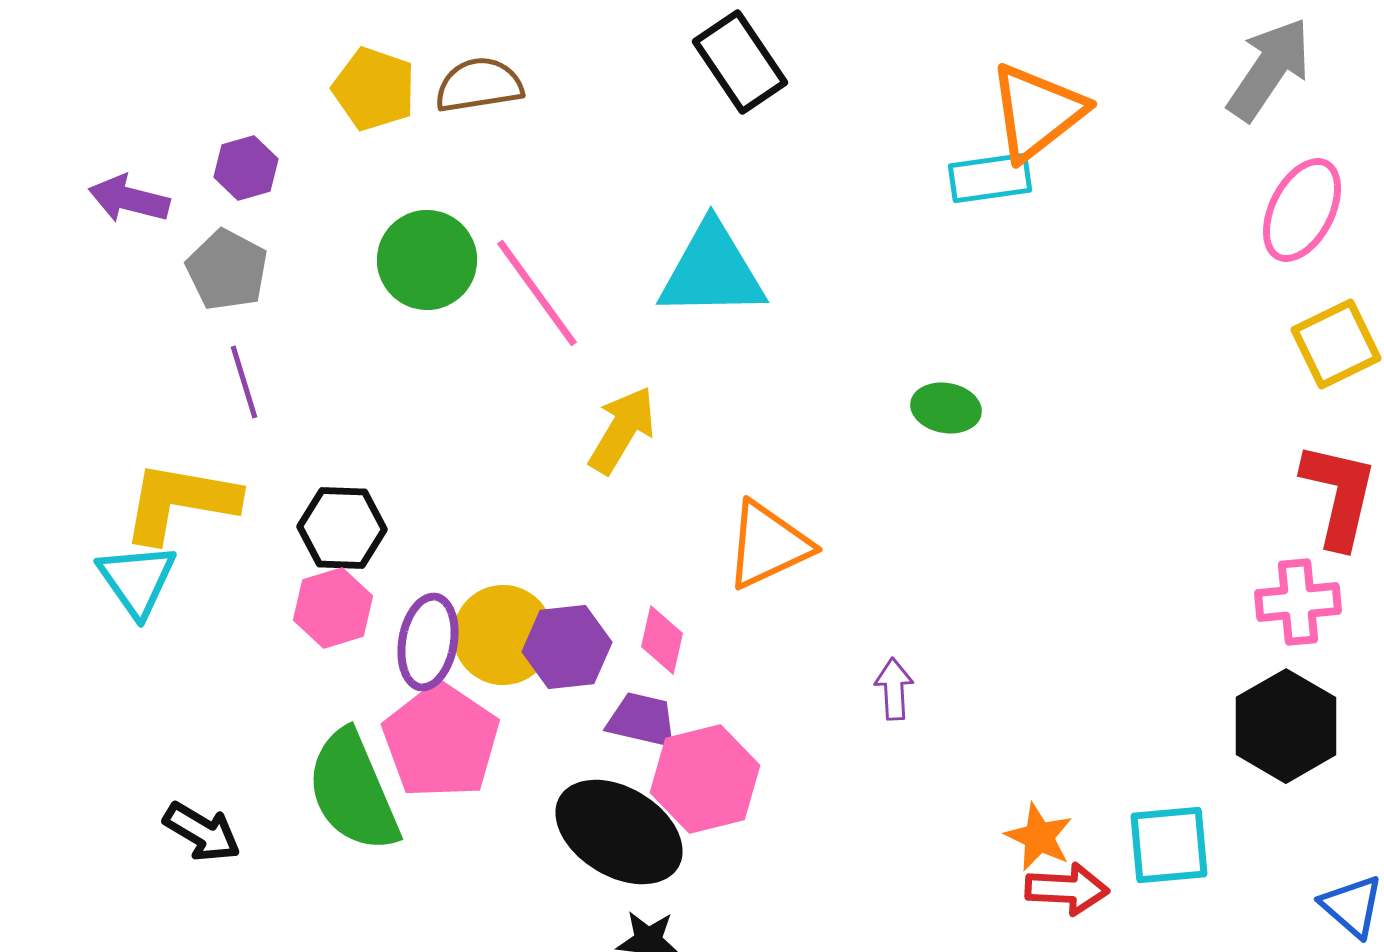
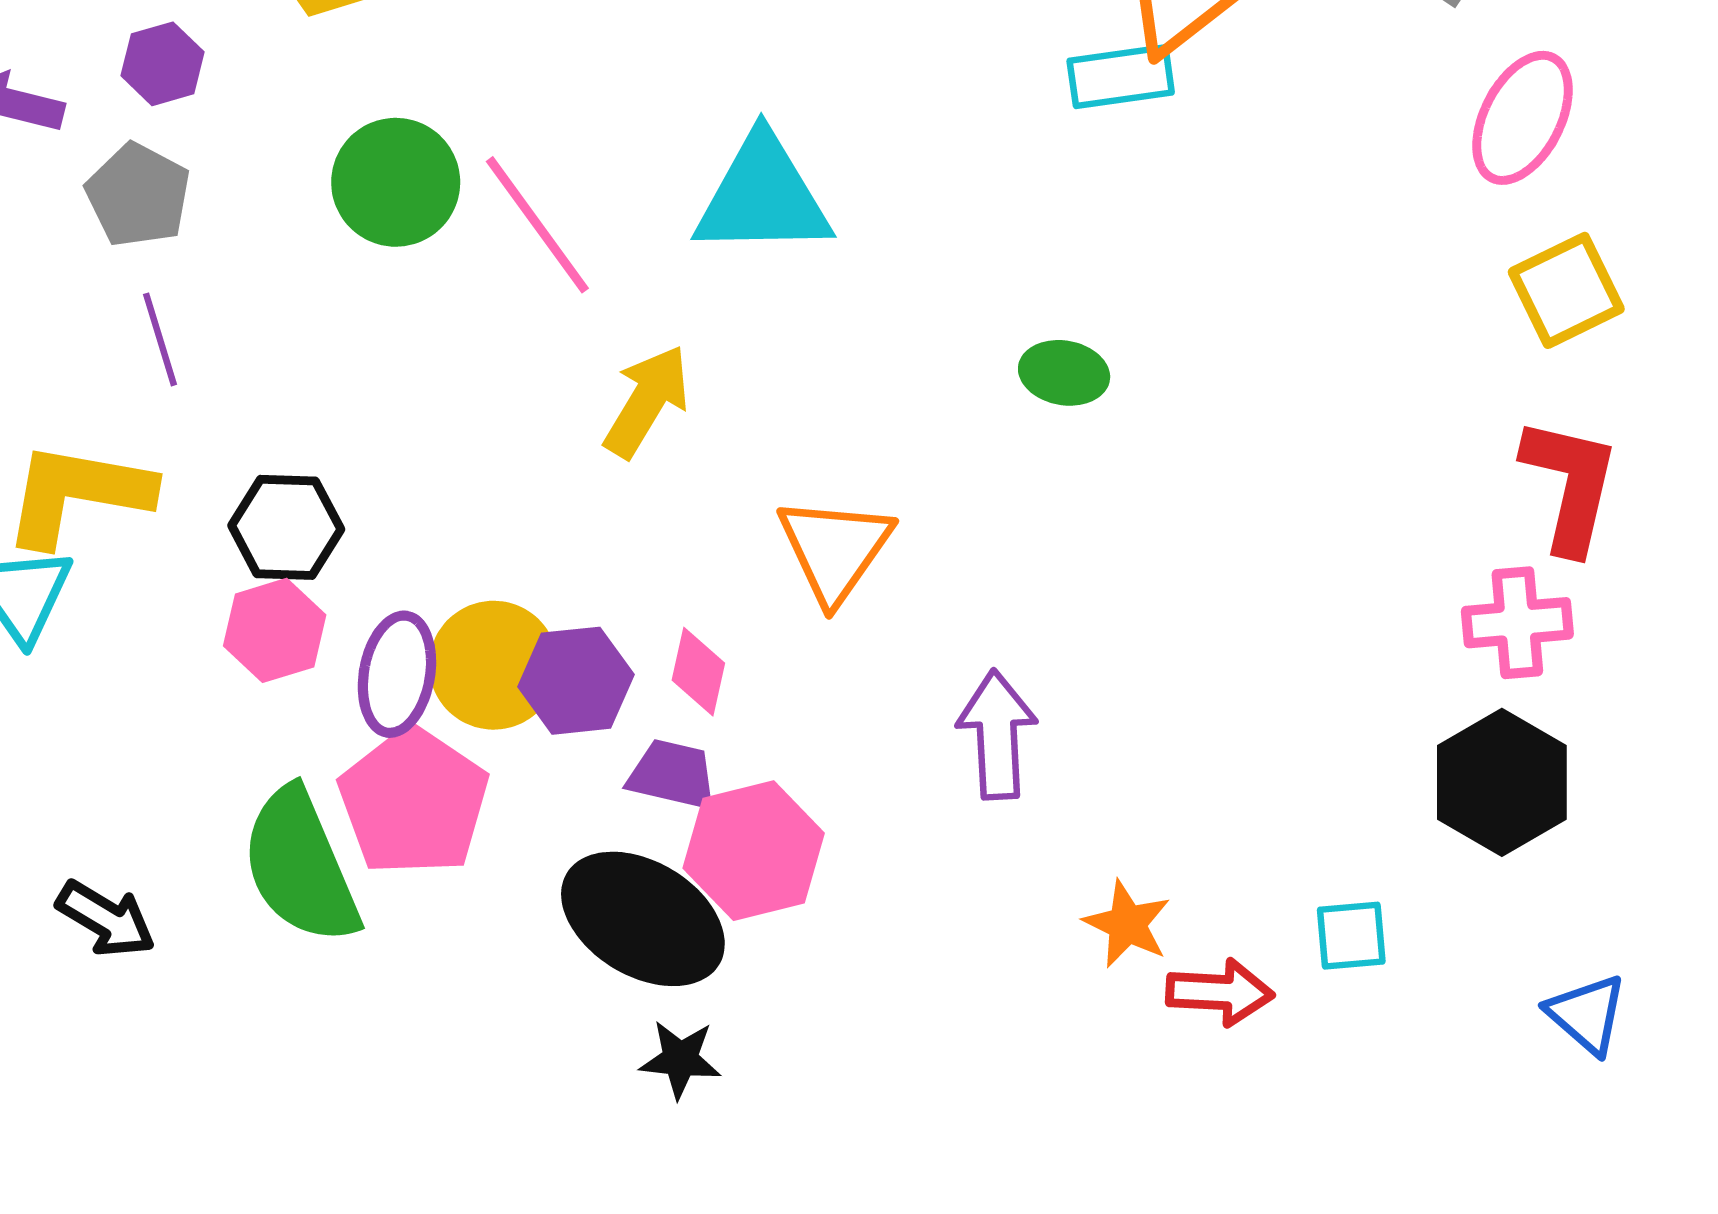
orange triangle: (768, 545) -> (835, 549), turned -30
purple arrow: (894, 689) -> (997, 735), size x1.6
orange star: (1039, 837) -> (1127, 924), moved
cyan square: (1169, 845) -> (1351, 936), size x0.7

